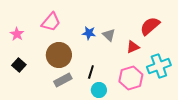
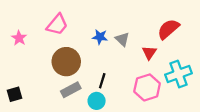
red triangle: (133, 47) -> (149, 53), turned -32
black square: (19, 65) -> (15, 94), moved, turned 32
cyan circle: (99, 90) -> (97, 101), moved

